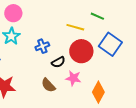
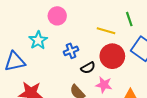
pink circle: (13, 13) -> (57, 16), moved
green line: (97, 16) -> (129, 19), turned 48

